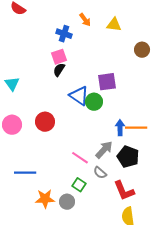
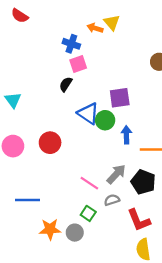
orange arrow: (85, 20) -> (95, 28), turned 144
yellow triangle: (114, 25) -> (112, 22), moved, turned 42
pink square: (59, 57) -> (78, 64), moved
blue arrow: (120, 128) -> (126, 135), moved
gray semicircle: (100, 173) -> (112, 200), turned 120

